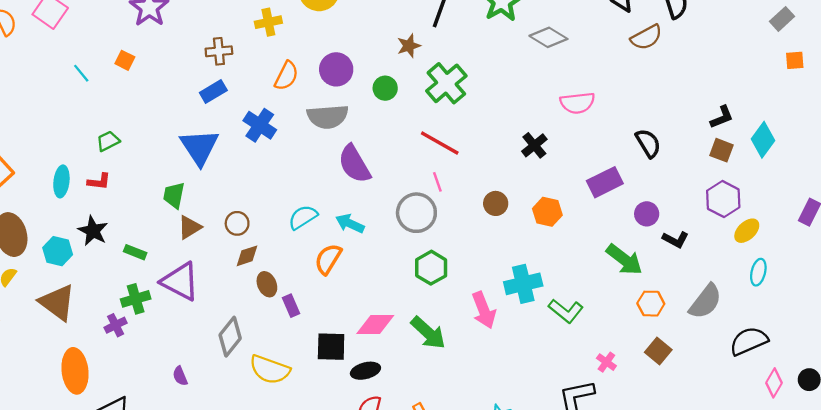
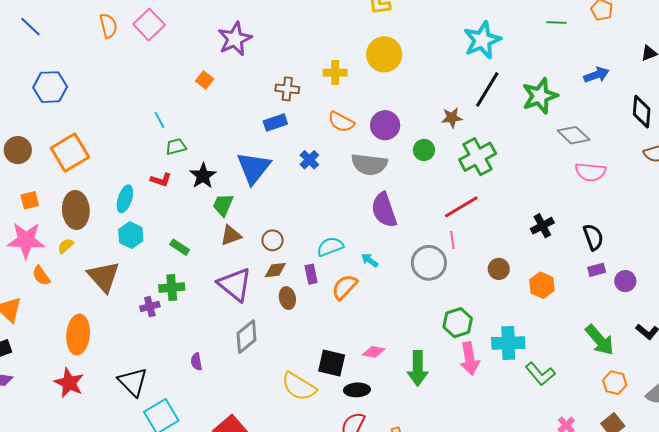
cyan line: (81, 73) -> (160, 120), moved
orange semicircle: (286, 76) -> (341, 122), turned 80
pink semicircle: (577, 103) -> (591, 172), moved
blue cross: (260, 125) -> (309, 160), size x0.7
red line: (440, 143) -> (461, 207), turned -72
black semicircle: (648, 143) -> (593, 237), moved
cyan ellipse: (61, 181) -> (125, 199), moved
purple rectangle: (605, 182) -> (597, 270), size x0.6
purple circle: (647, 214) -> (625, 281), moved
cyan arrow: (350, 224) -> (370, 260), size x0.7
black star: (93, 231) -> (203, 176), moved
cyan hexagon: (58, 251) -> (131, 235), moved
green hexagon: (431, 268) -> (458, 323), moved
purple triangle: (180, 281) -> (235, 284), moved
purple rectangle: (291, 306) -> (311, 274), moved
pink diamond: (375, 325) -> (374, 352), size x0.7
green arrow: (428, 333) -> (418, 368), turned 36
yellow semicircle: (270, 370) -> (299, 387), moved
orange ellipse: (75, 371) -> (78, 335), moved

